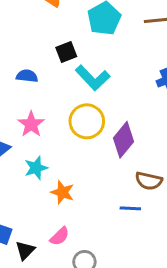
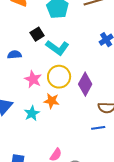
pink star: (31, 124) -> (33, 79), moved
orange star: (63, 192) -> (52, 101), moved

